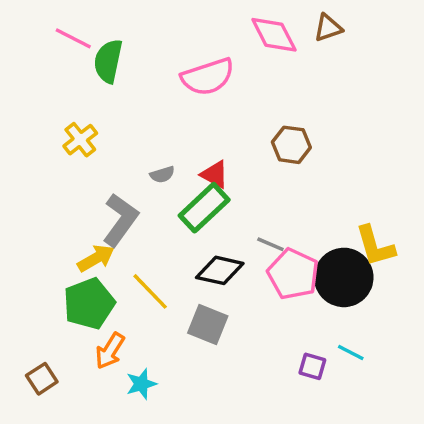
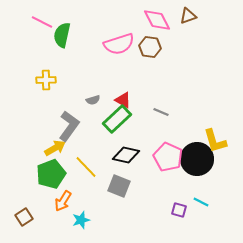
yellow cross: (80, 140) -> (46, 80), turned 36
brown hexagon: (291, 145) -> (150, 47), moved
gray line: (270, 244) -> (161, 112), moved

